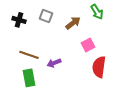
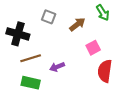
black cross: (19, 20) -> (18, 34), moved, size x1.5
brown line: (29, 55) -> (31, 58), turned -36
green rectangle: (29, 78) -> (31, 83), turned -66

